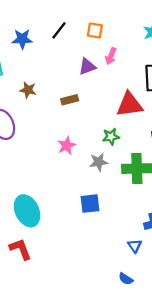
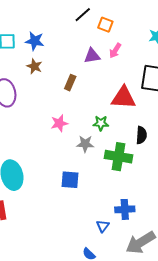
black line: (59, 30) -> (83, 15), moved
blue star: (22, 39) -> (35, 41), moved
brown rectangle: (70, 100) -> (70, 83), turned -63

